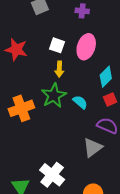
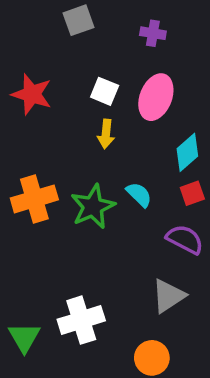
green star: (54, 96) -> (93, 207), moved
gray triangle: (93, 148) -> (168, 296), moved
white cross: (52, 175) -> (81, 320), turned 30

